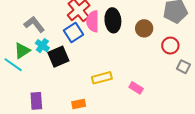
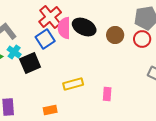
black ellipse: (113, 20) -> (84, 27), turned -60
red circle: (170, 46) -> (142, 39), moved
pink rectangle: (136, 88) -> (107, 94), turned 64

